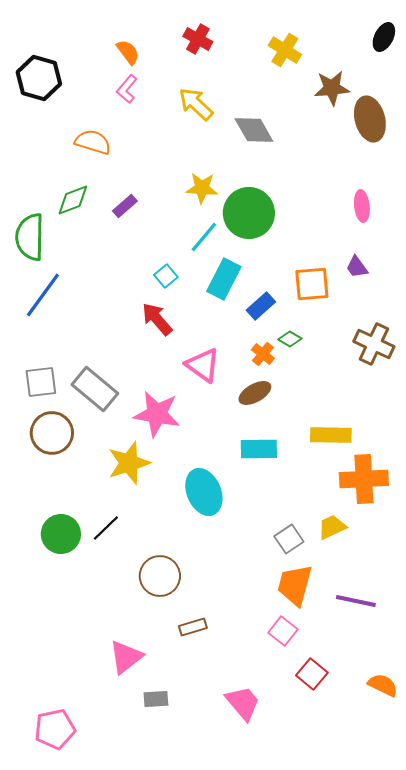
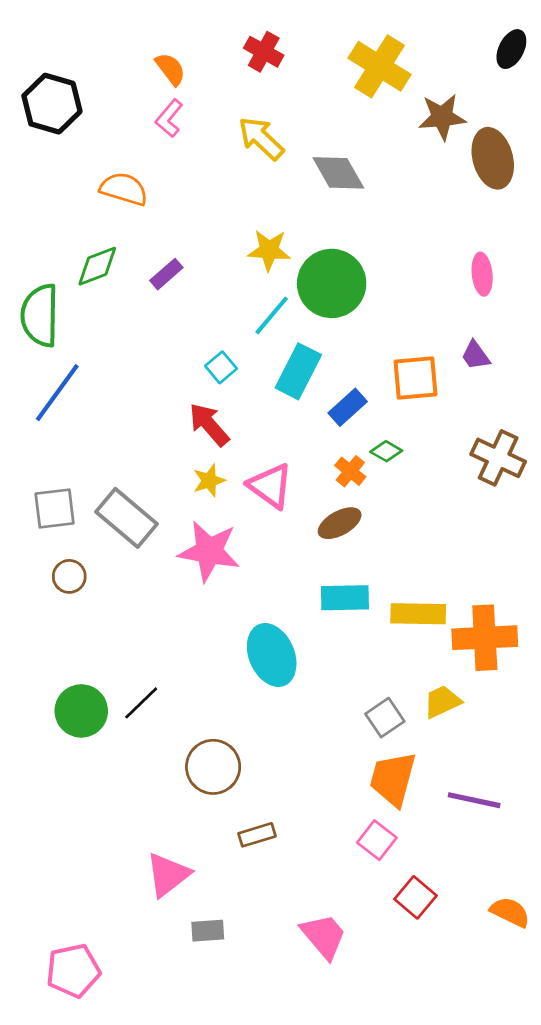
yellow cross: (285, 50) -> (380, 66), size x1.4
brown circle: (52, 433) -> (69, 576), size x0.6
yellow rectangle: (331, 435) -> (418, 614), moved
yellow star: (129, 463) -> (209, 481), moved, size x0.6

